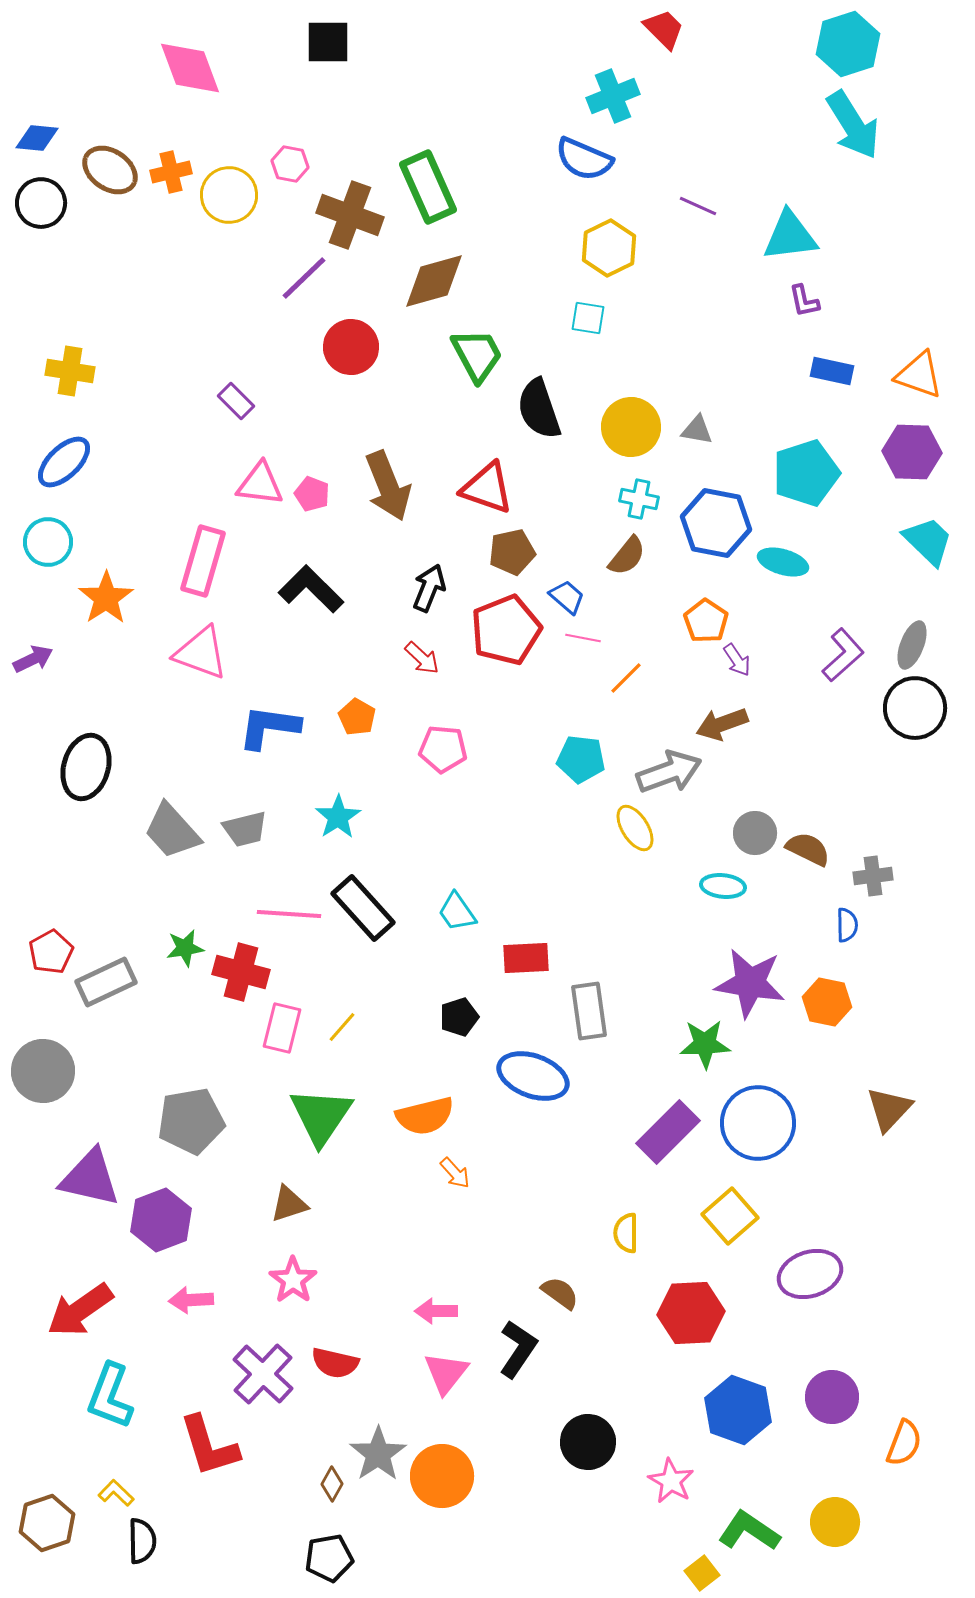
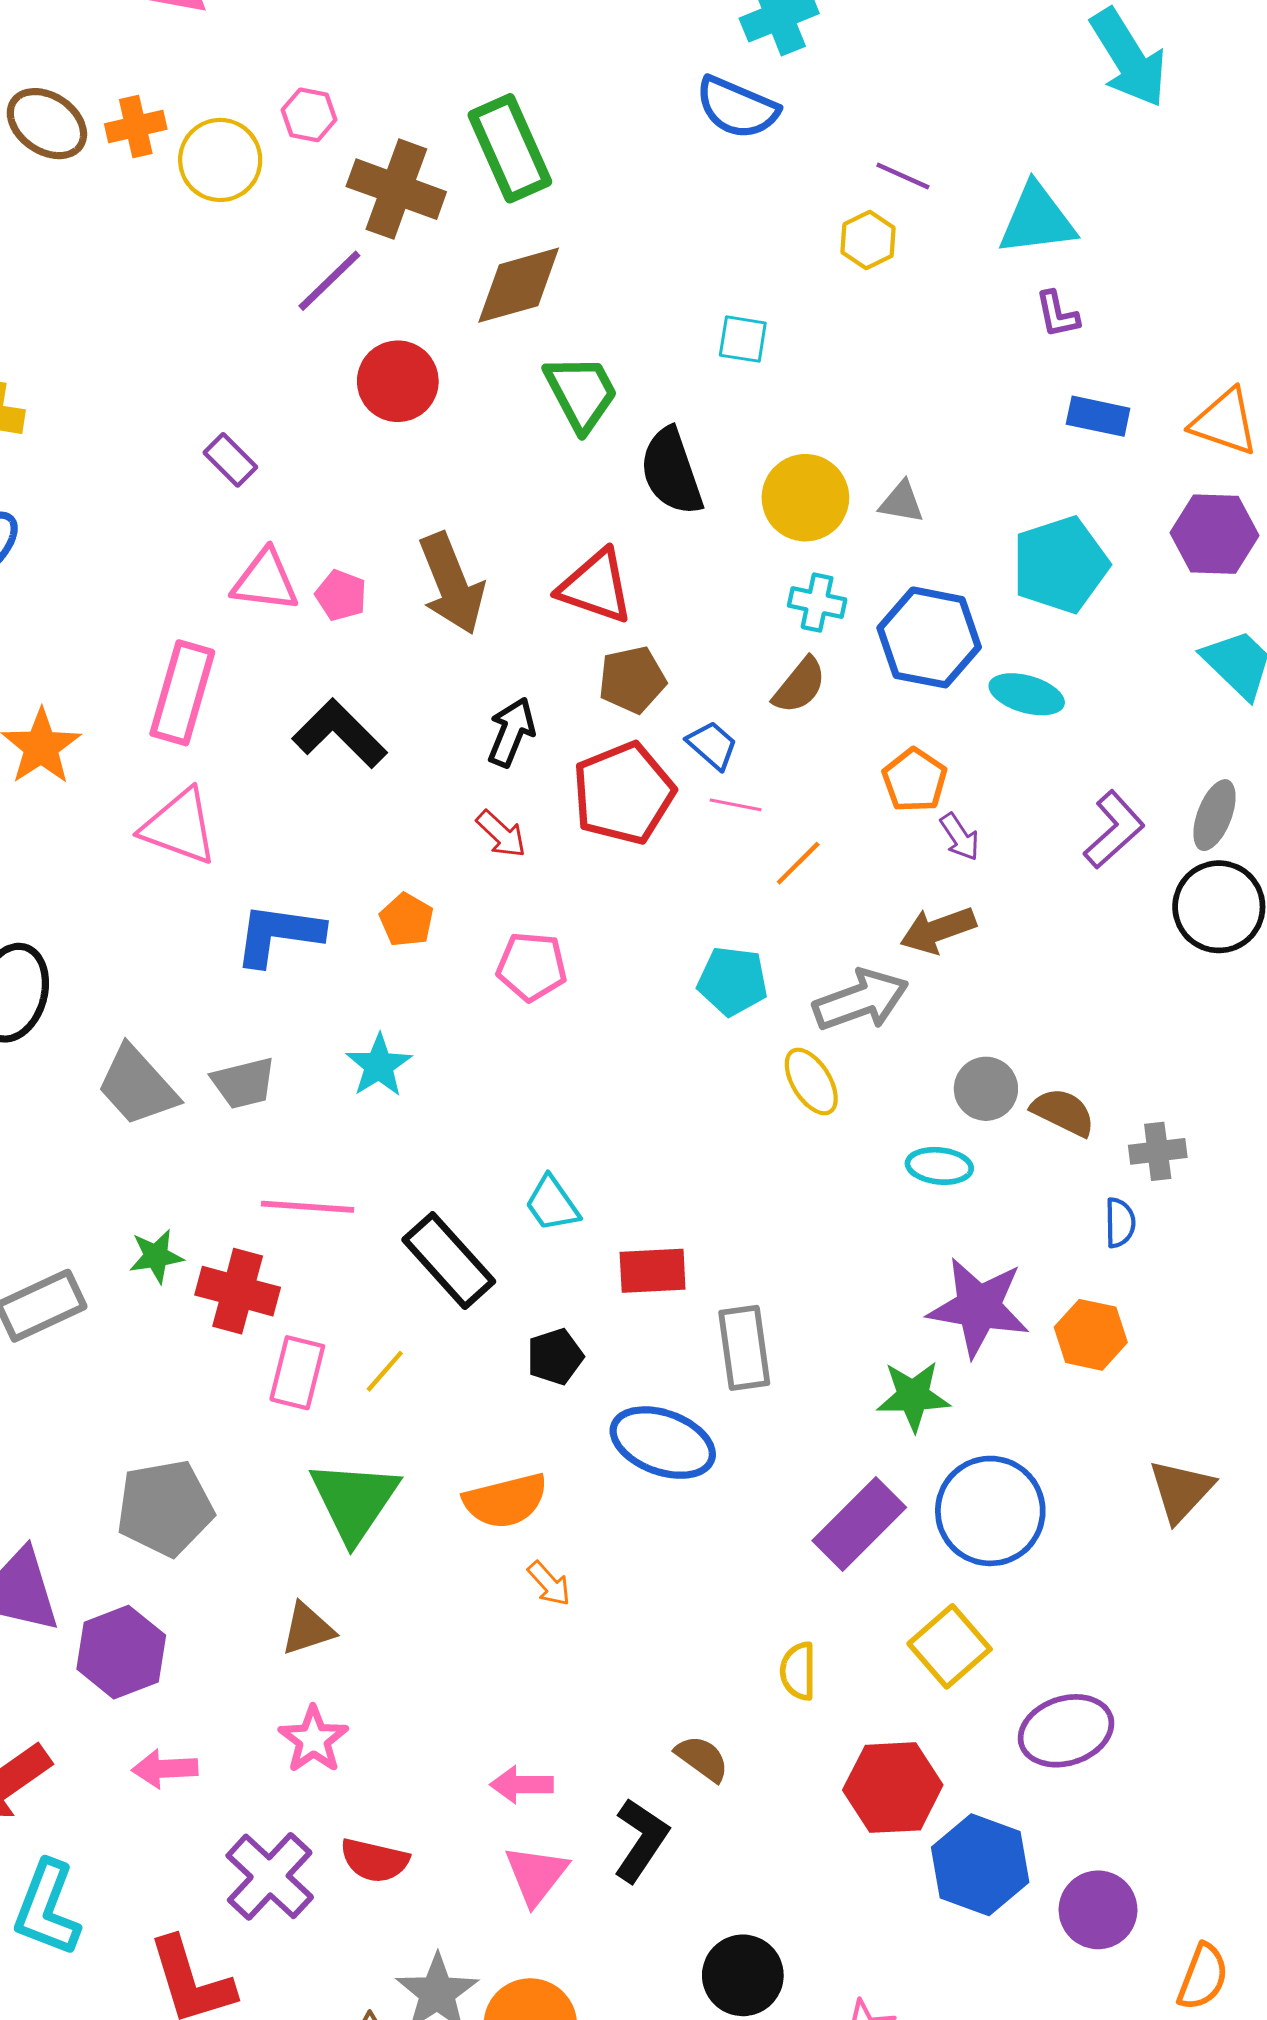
yellow hexagon: (609, 248) -> (868, 240), moved, size x0.7
black rectangle: (363, 908) -> (449, 1261), moved
blue hexagon: (738, 1410) -> (980, 1865), moved

